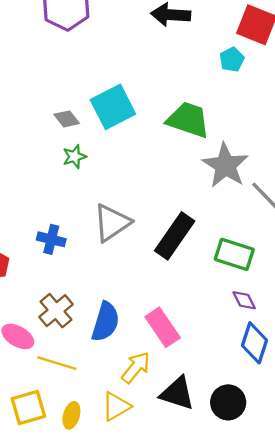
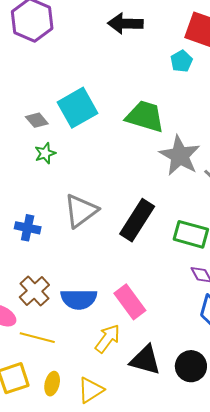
blue semicircle: (105, 322) -> (79, 299), turned 75
yellow triangle: (116, 406) -> (91, 390), moved

